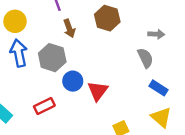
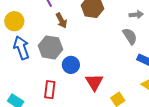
red triangle: (98, 91) -> (94, 82), moved
red rectangle: (44, 106) -> (50, 90), turned -48

